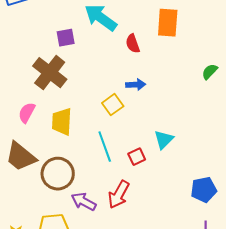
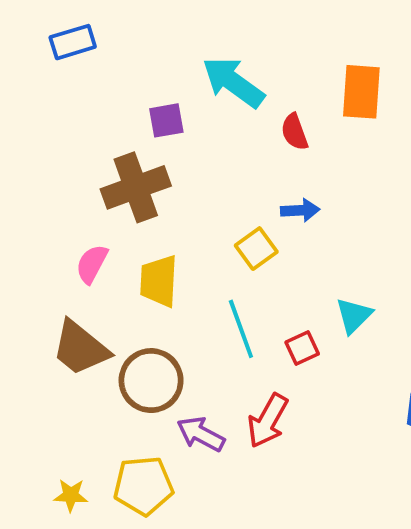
brown cross: (50, 73) -> (136, 187), turned 32

